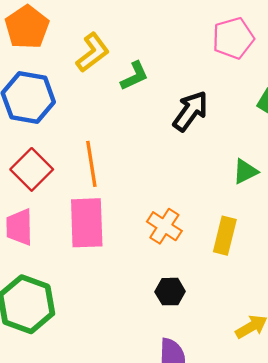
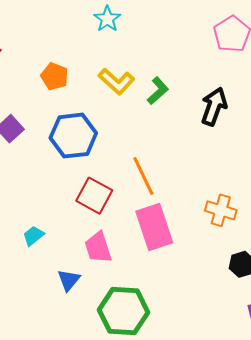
orange pentagon: (27, 27) -> (54, 76), size x0.7
yellow L-shape: (93, 52) -> (116, 81), turned 96

